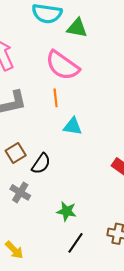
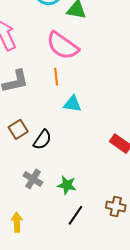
gray cross: (20, 192) -> (33, 179), moved
yellow arrow: (14, 250) -> (17, 222), turned -138

